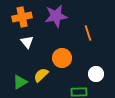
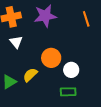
orange line: (88, 33) -> (86, 19), moved
white circle: (96, 74) -> (71, 70), moved

